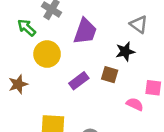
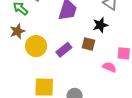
yellow circle: (47, 54) -> (36, 46), moved
brown star: (18, 84) -> (17, 31), moved

